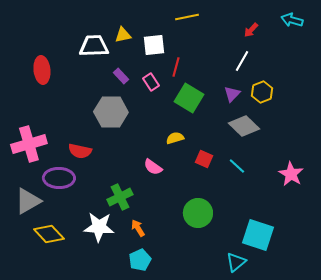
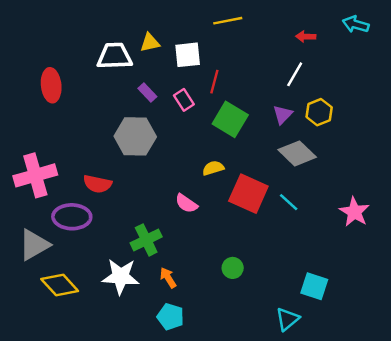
red arrow: (251, 30) -> (306, 37), turned 49
red square: (204, 159) -> (248, 194), size x1.8
green circle: (198, 213) -> (233, 268), moved, size x0.6
cyan square: (258, 235) -> (314, 286), size x0.7
cyan pentagon: (140, 260) -> (171, 317), turned -30

